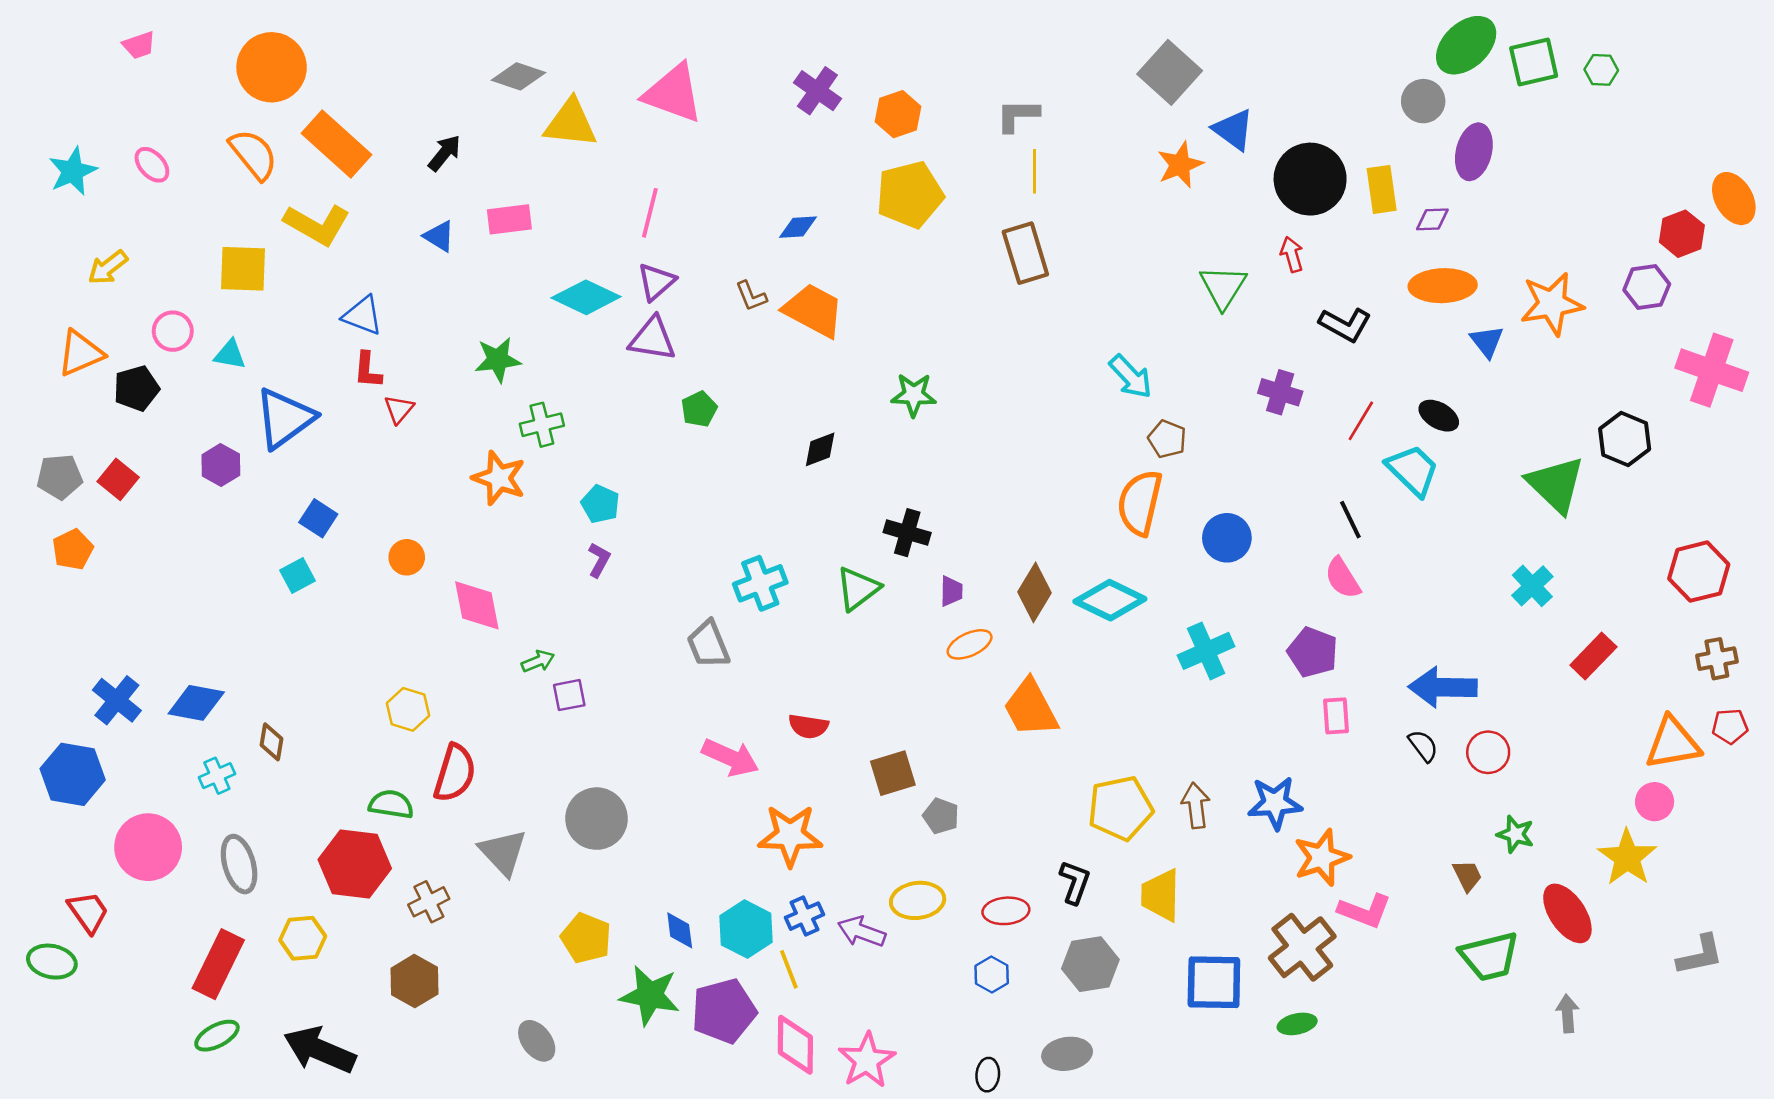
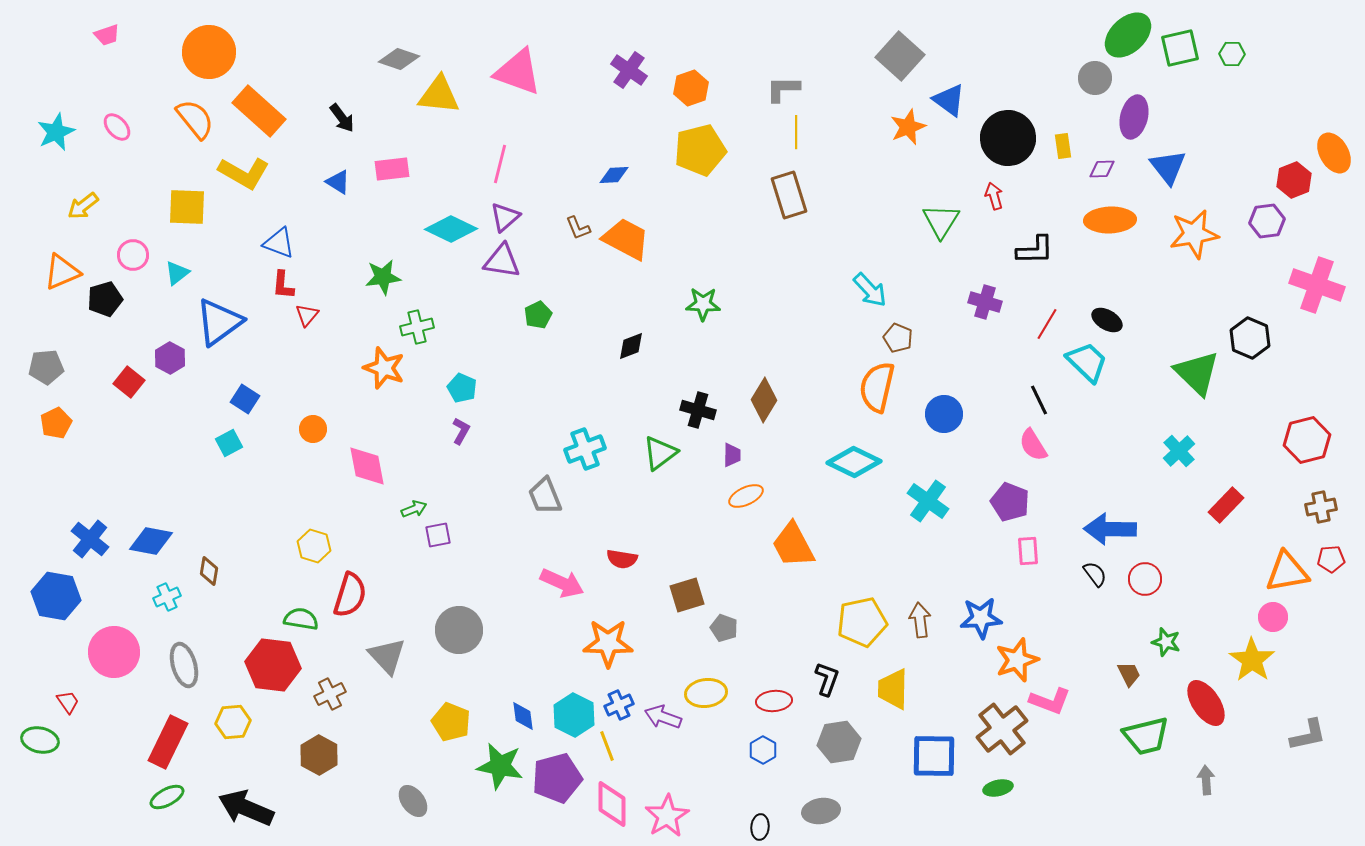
black arrow: (444, 153) -> (342, 118), turned 104
yellow rectangle: (1382, 189) -> (1063, 146), size x0.7
black L-shape: (1345, 325) -> (1035, 250), turned -30
blue triangle: (1487, 342) -> (1168, 167), moved, size x1.4
cyan triangle: (230, 355) -> (177, 273), turned -48
red square: (118, 479) -> (129, 382), moved
brown diamond: (1035, 592) -> (764, 400), moved
cyan cross: (1206, 651) -> (928, 501), turned -30
red trapezoid: (88, 912) -> (68, 702), size x0.7

